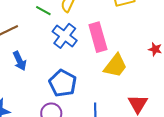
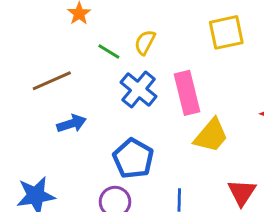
blue arrow: (20, 61) -> (72, 124), turned -84

